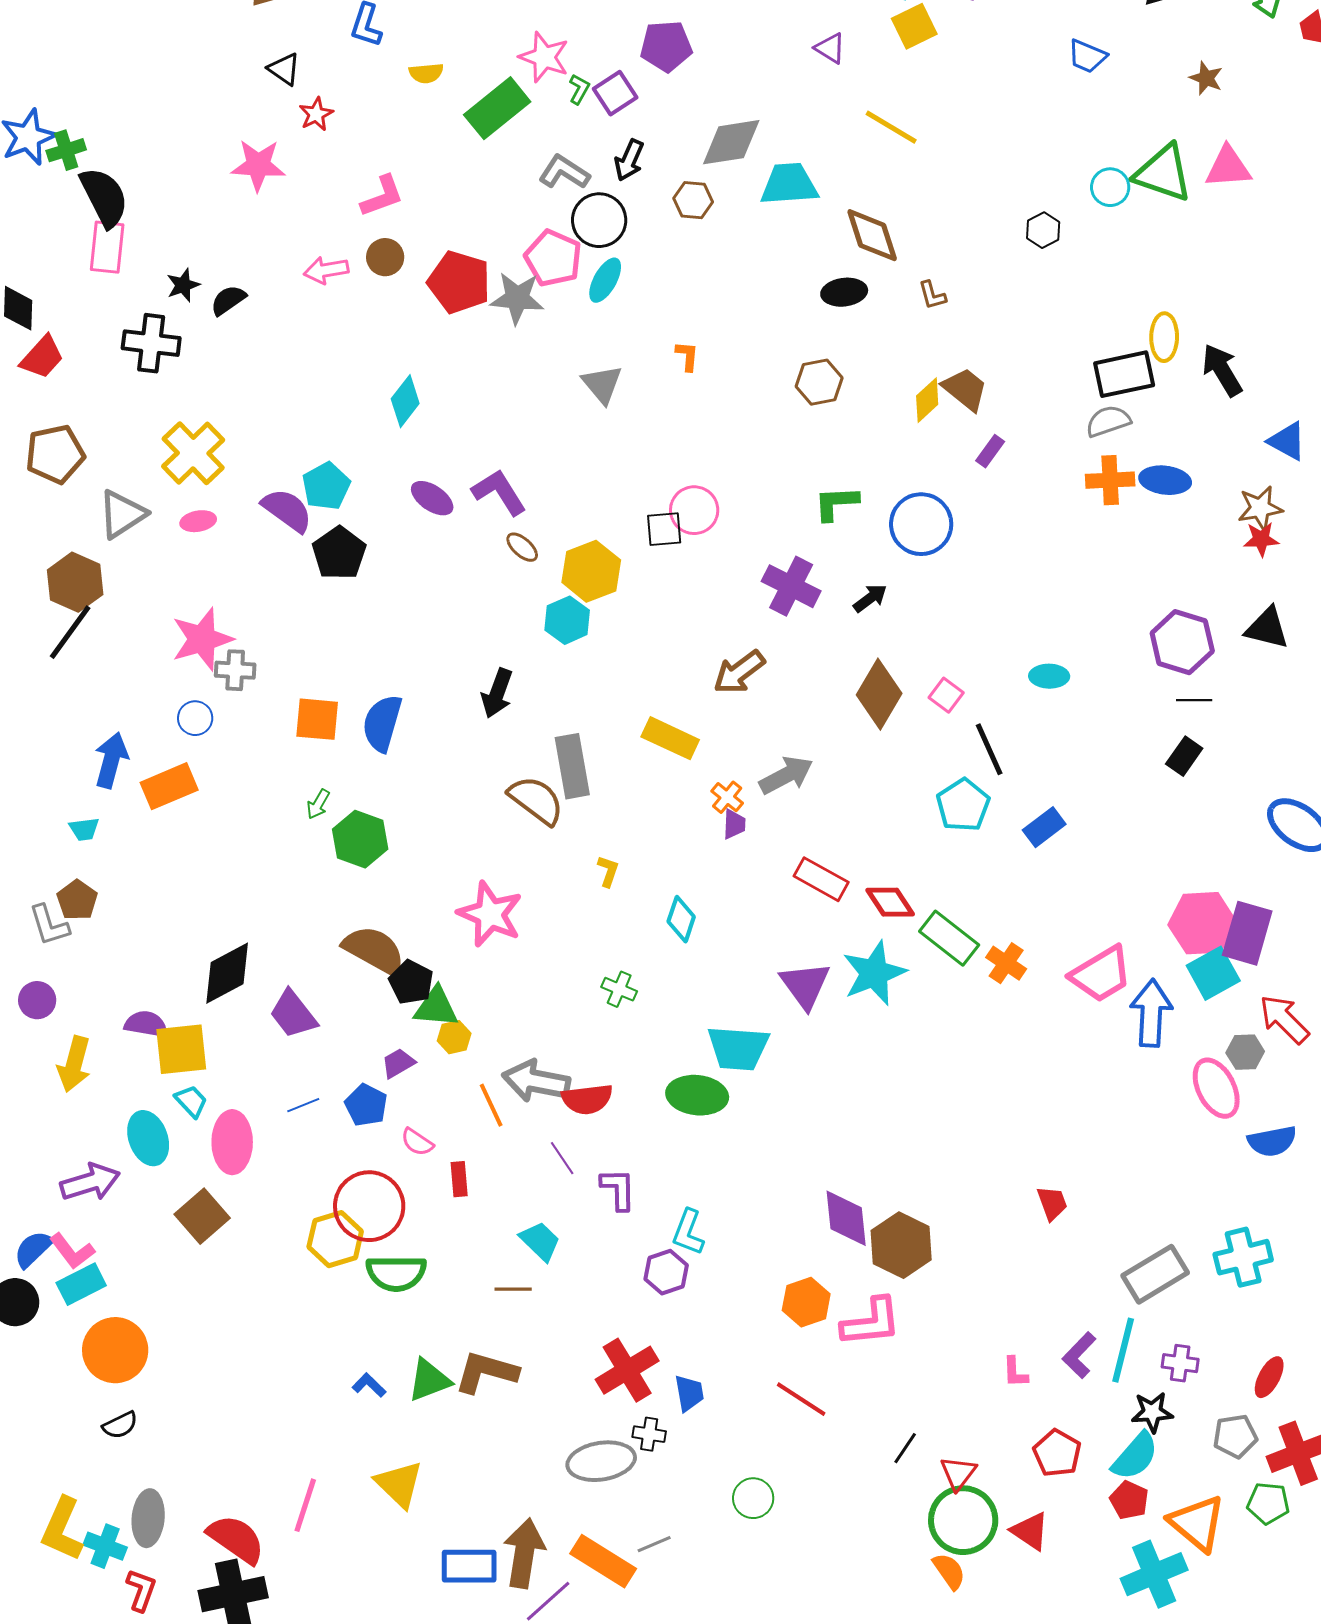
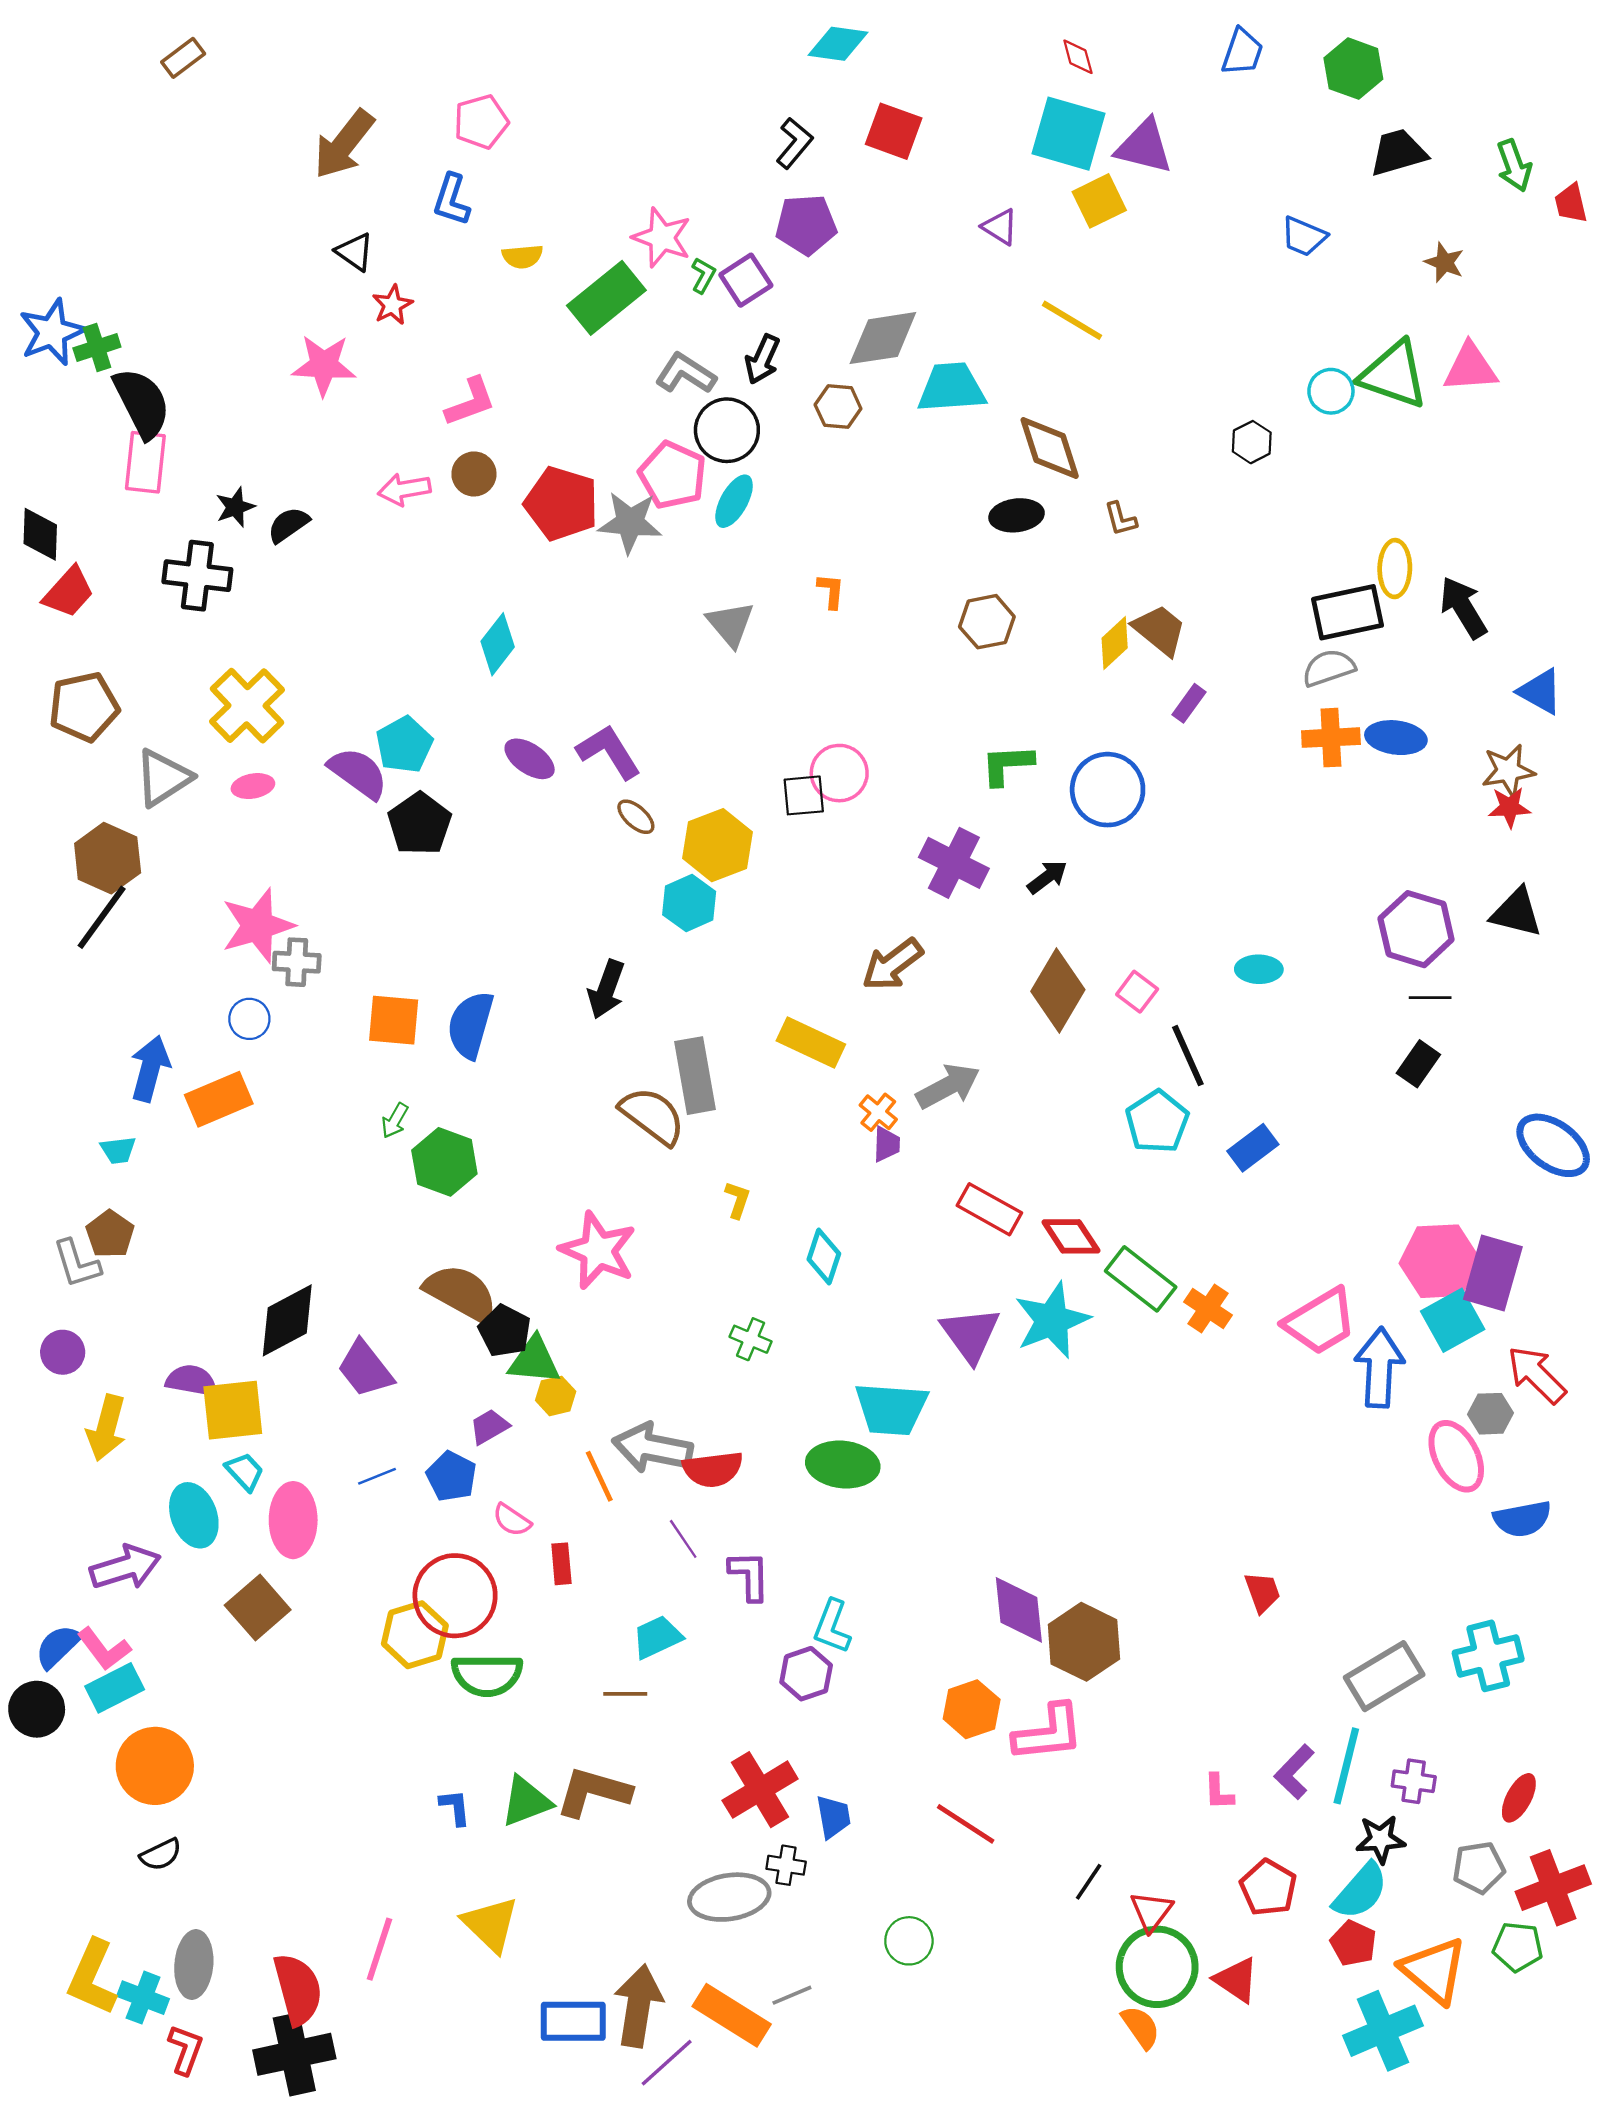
cyan trapezoid: (540, 1241) -> (657, 1637), turned -69
blue L-shape: (369, 1385) -> (455, 1807), turned 40
red semicircle: (236, 1539) -> (298, 1989), turned 40

